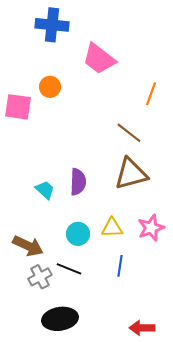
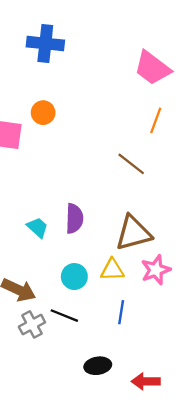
pink trapezoid: (99, 59) -> (152, 68), moved
brown triangle: (131, 174) -> (133, 233), moved
black ellipse: (60, 319) -> (98, 366), moved, size x0.7

